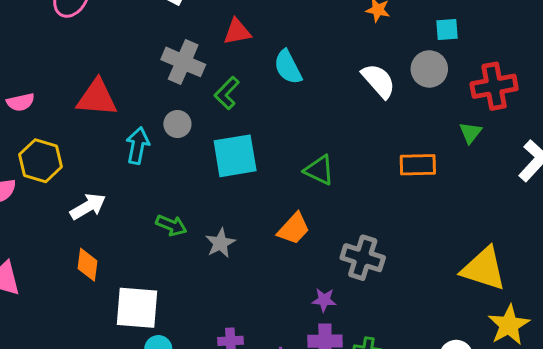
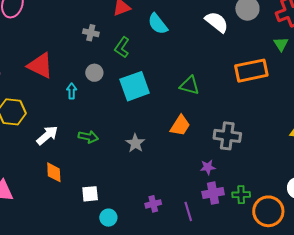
gray cross: (183, 62) -> (91, 33), size x0.6
red triangle: (97, 98) -> (40, 65), turned 32
cyan arrow: (138, 146) -> (72, 91), size x0.7
orange rectangle: (418, 165) -> (251, 71), size x1.4
green arrow: (171, 225) -> (88, 137), moved
white square: (137, 308) -> (90, 194), size x0.6

